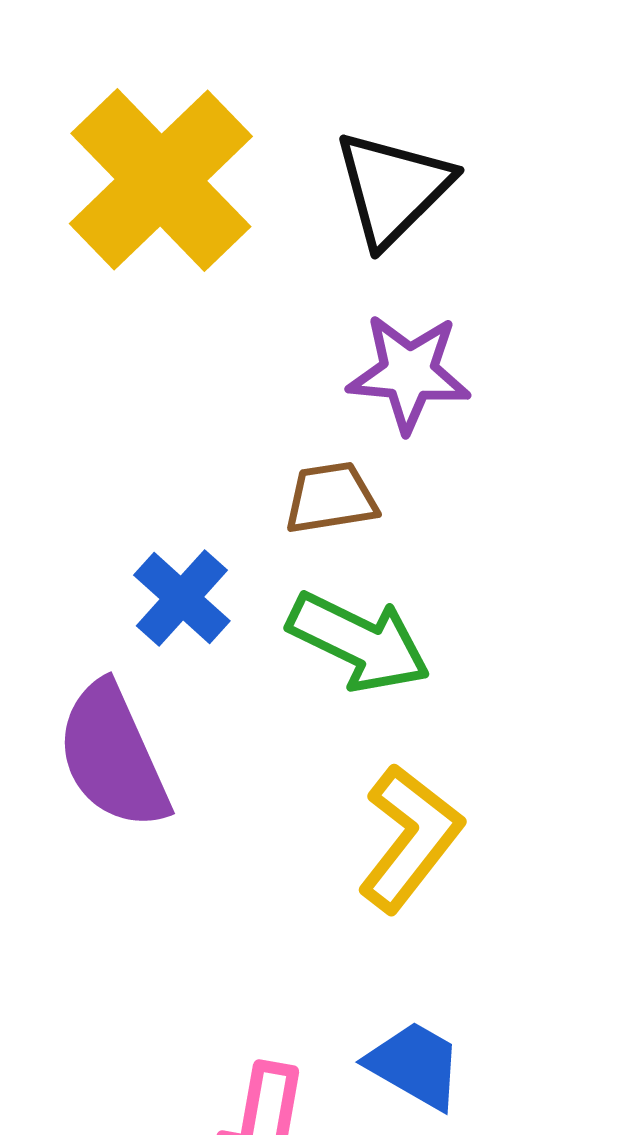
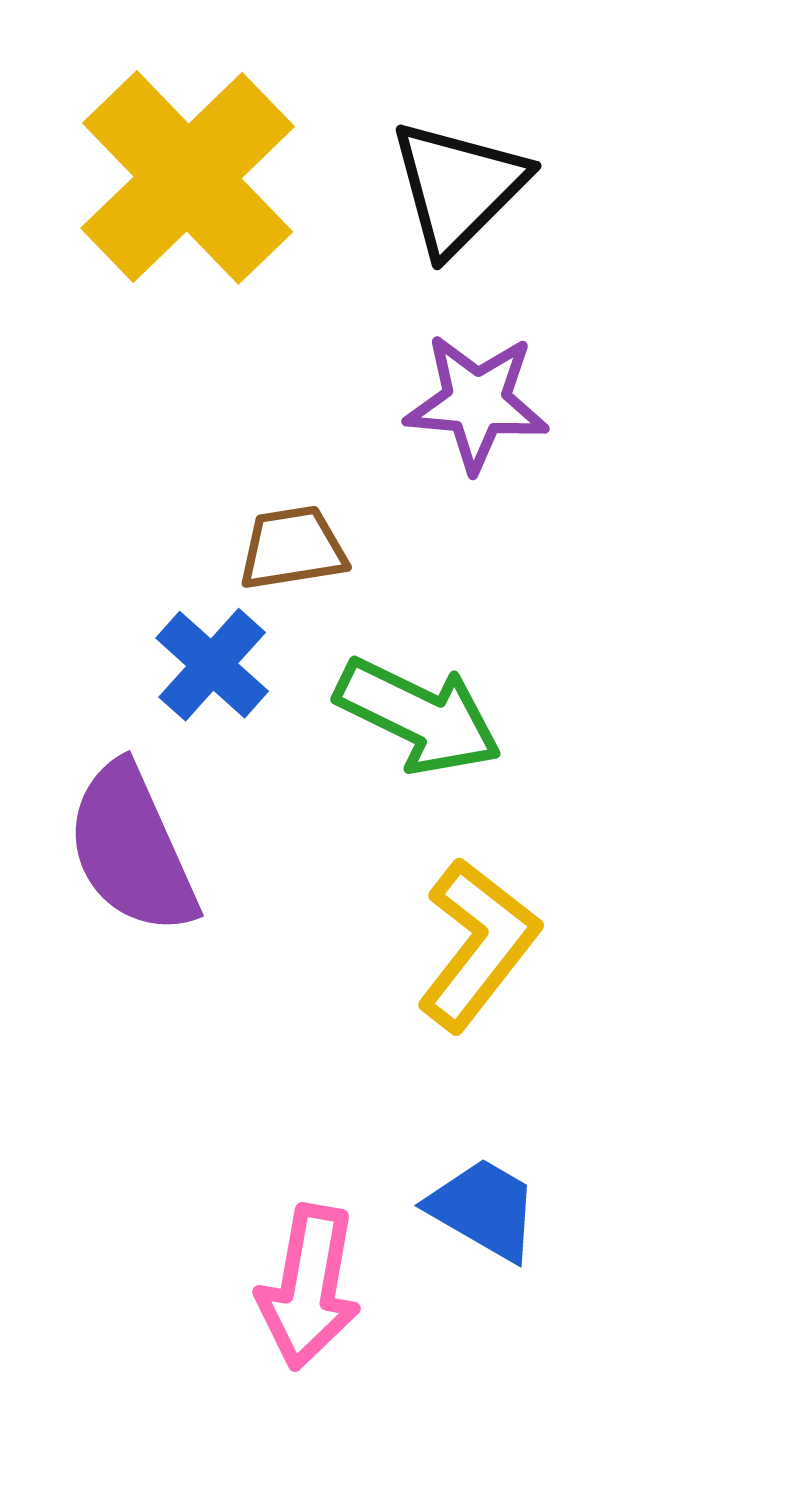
brown trapezoid: (331, 498) -> (293, 548), moved

